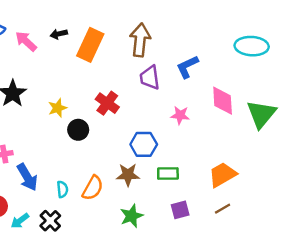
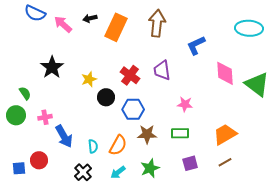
purple trapezoid: (150, 78) -> (162, 70), moved
green triangle: (261, 114) -> (257, 84), turned -32
pink star: (180, 115) -> (185, 104), moved
blue hexagon: (144, 144) -> (133, 109), moved
cyan arrow: (20, 221) -> (118, 172), moved

